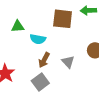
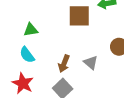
cyan semicircle: (38, 39) -> (27, 55), moved, turned 49

